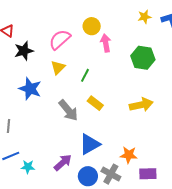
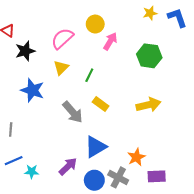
pink arrow: (106, 43) -> (110, 41), turned 42
orange star: (129, 155) -> (136, 157), turned -30

